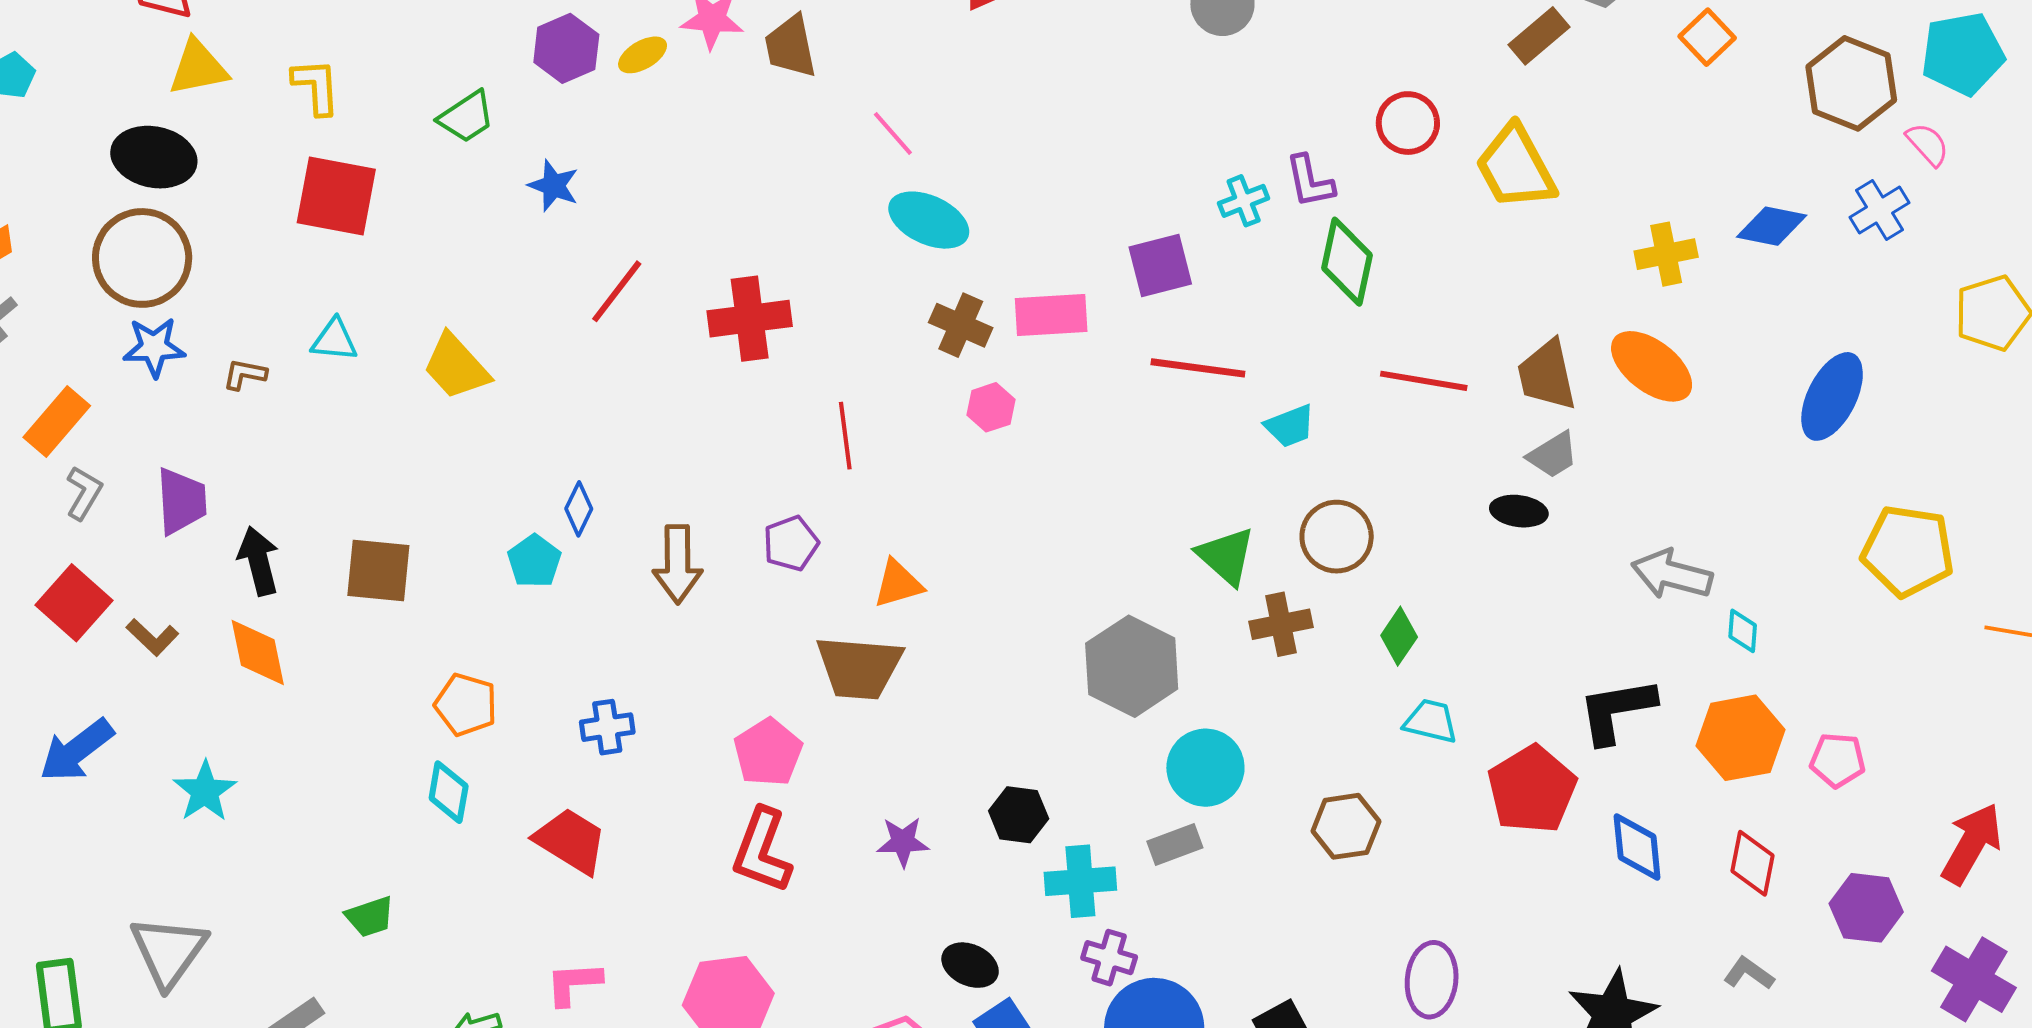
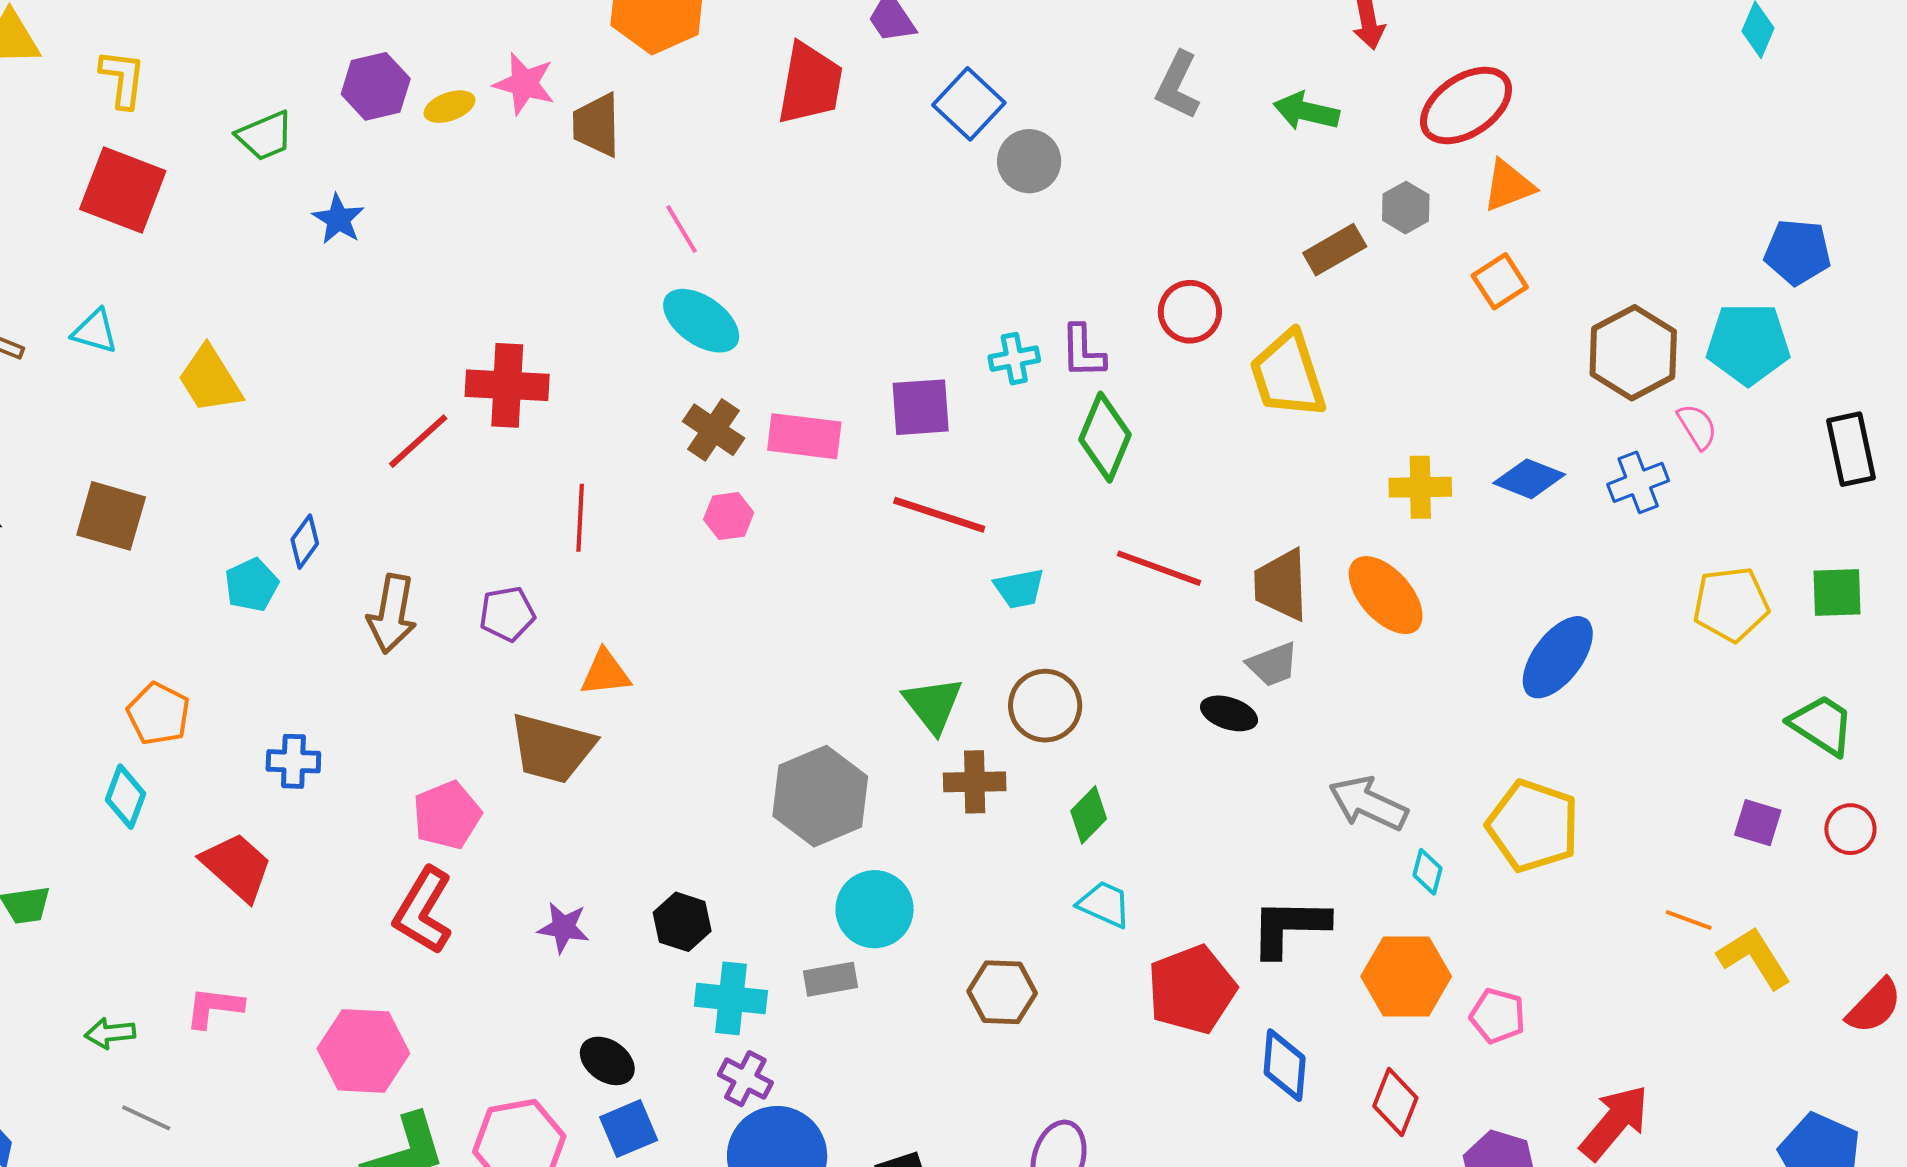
red line: (617, 291) -> (418, 441), moved
yellow pentagon: (1908, 551) -> (1533, 826), moved
brown square: (378, 571) -> (111, 516), moved

